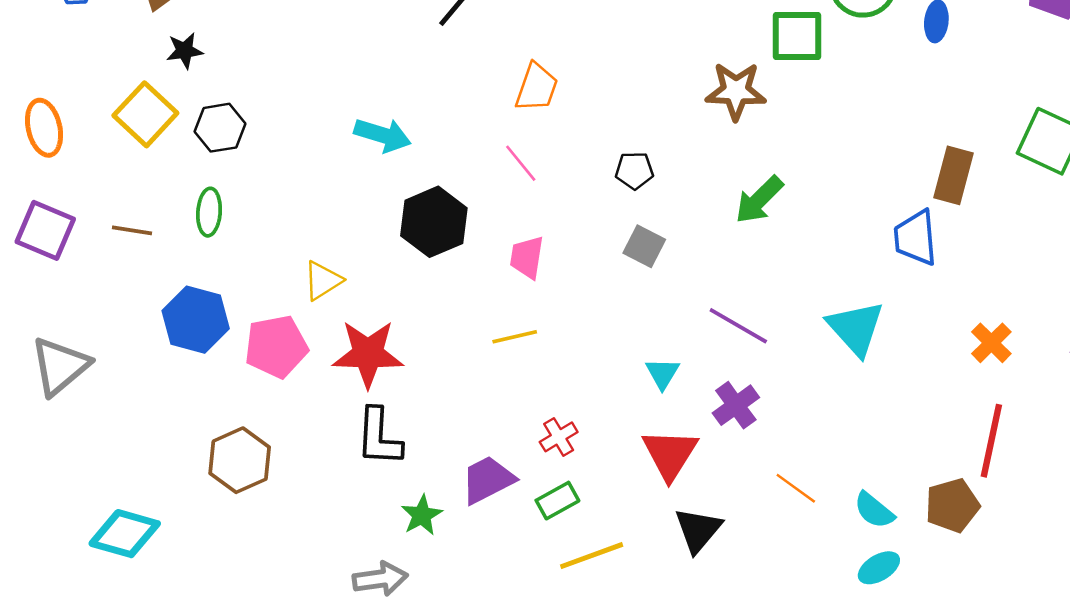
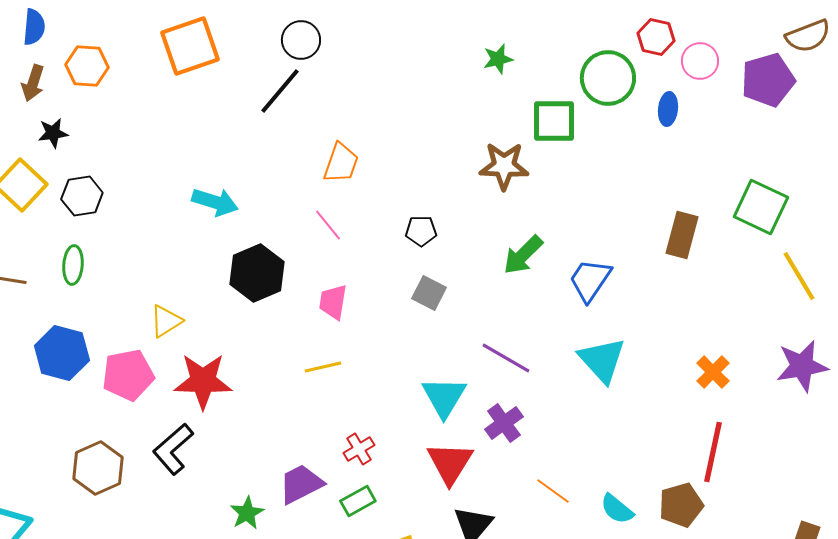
blue trapezoid: (916, 238) -> (590, 280), moved, turned 39
cyan triangle: (663, 373) -> (444, 397), size x1.6
black L-shape: (379, 437) -> (173, 449), moved, turned 46

